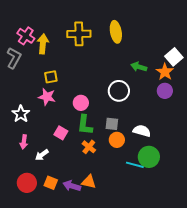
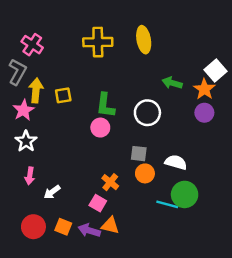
yellow arrow: (43, 44) -> (36, 90), moved
pink star: (47, 97) -> (24, 110), moved, turned 30
green L-shape: (85, 125) -> (105, 105), moved
pink square: (61, 133) -> (98, 203), moved

